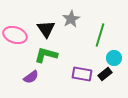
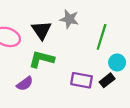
gray star: (71, 19) -> (69, 19), turned -30

